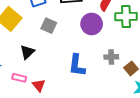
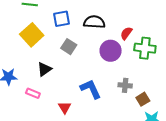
blue L-shape: (77, 65) -> (91, 89), turned 140
red triangle: (39, 85) -> (65, 107), moved

